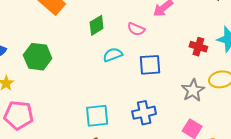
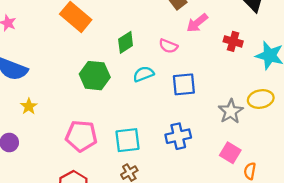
red cross: (198, 47) -> (233, 41), moved
green hexagon: (38, 57) -> (95, 76), moved
pink pentagon: (19, 115) -> (81, 136), moved

